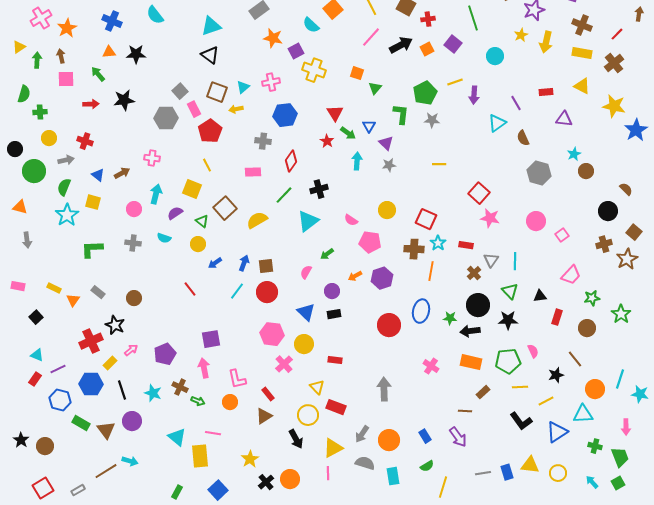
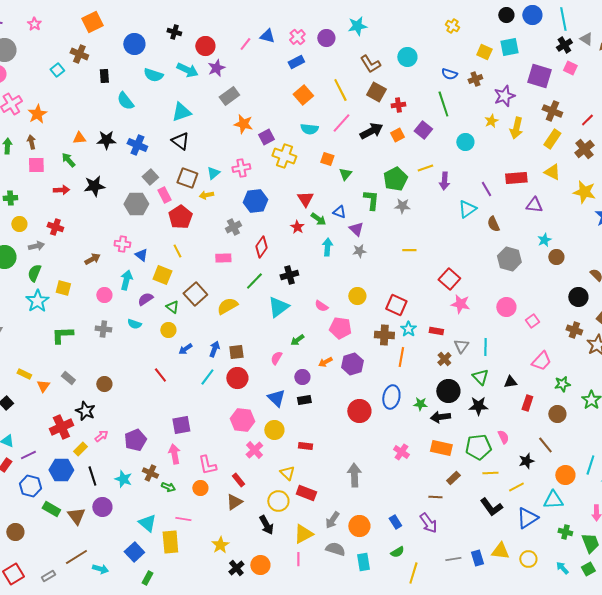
blue cross: (112, 21) -> (137, 145), moved
cyan semicircle: (311, 25) -> (309, 129), moved, turned -36
yellow rectangle: (582, 53) -> (552, 139), turned -66
red rectangle: (546, 92) -> (516, 178), size x1.5
blue triangle: (369, 126) -> (339, 212), turned -40
gray cross: (263, 141) -> (233, 227), turned -35
blue triangle: (98, 175) -> (141, 255), moved
brown cross: (604, 244) -> (574, 330), turned 35
cyan arrow: (130, 461) -> (100, 569), moved
blue square: (218, 490) -> (134, 552), moved

